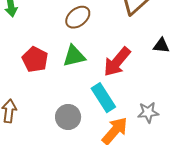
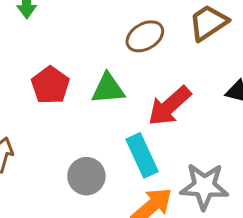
brown ellipse: (78, 17) -> (145, 36), moved
gray star: (148, 112) -> (204, 186), size x1.5

